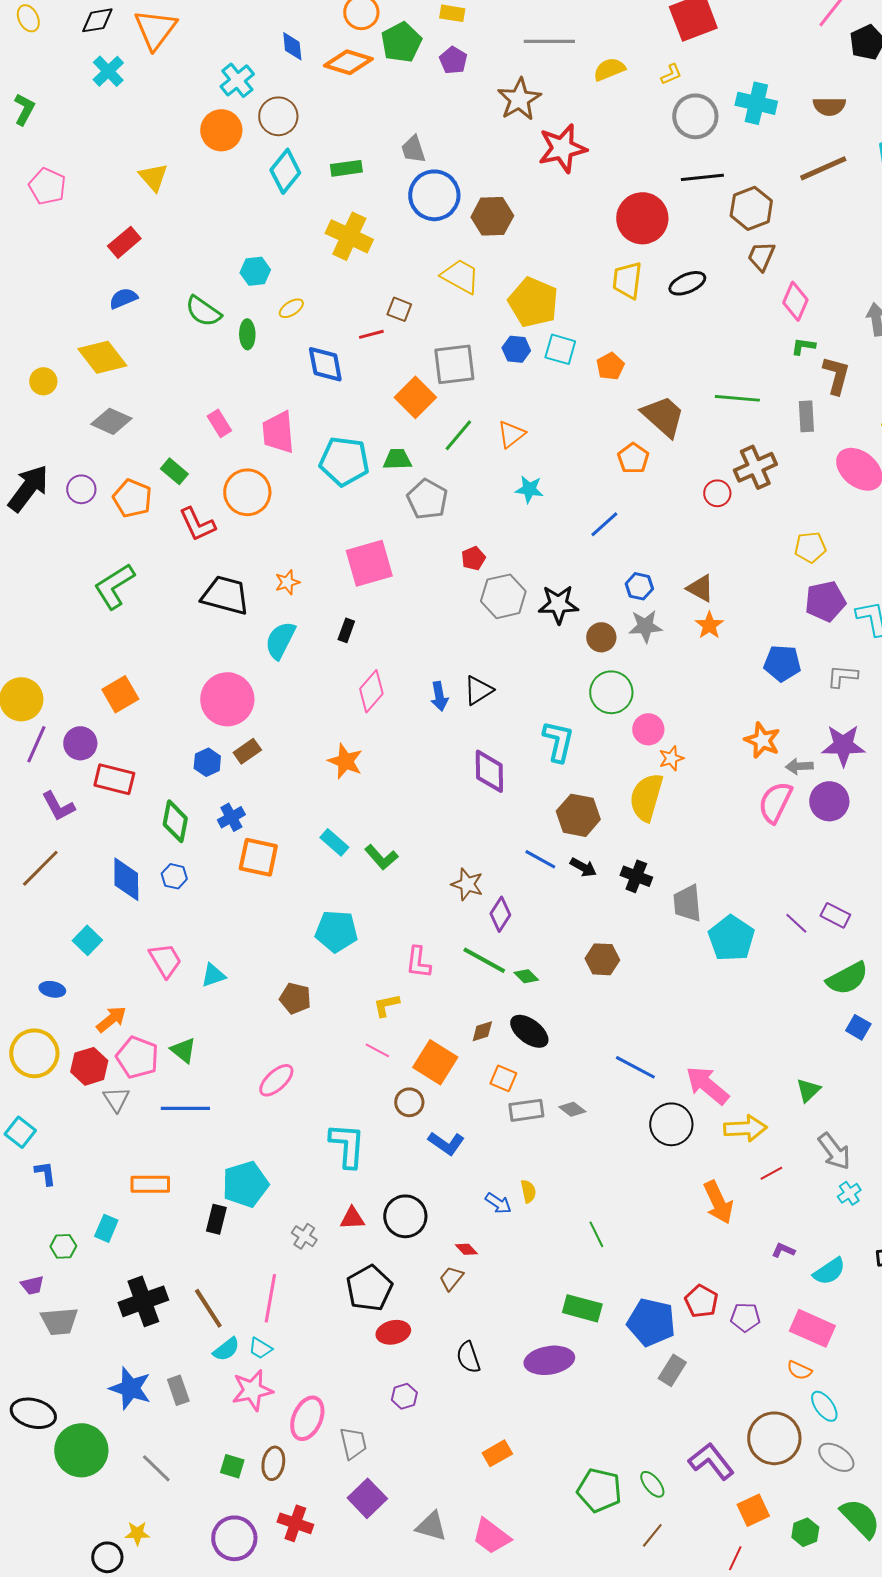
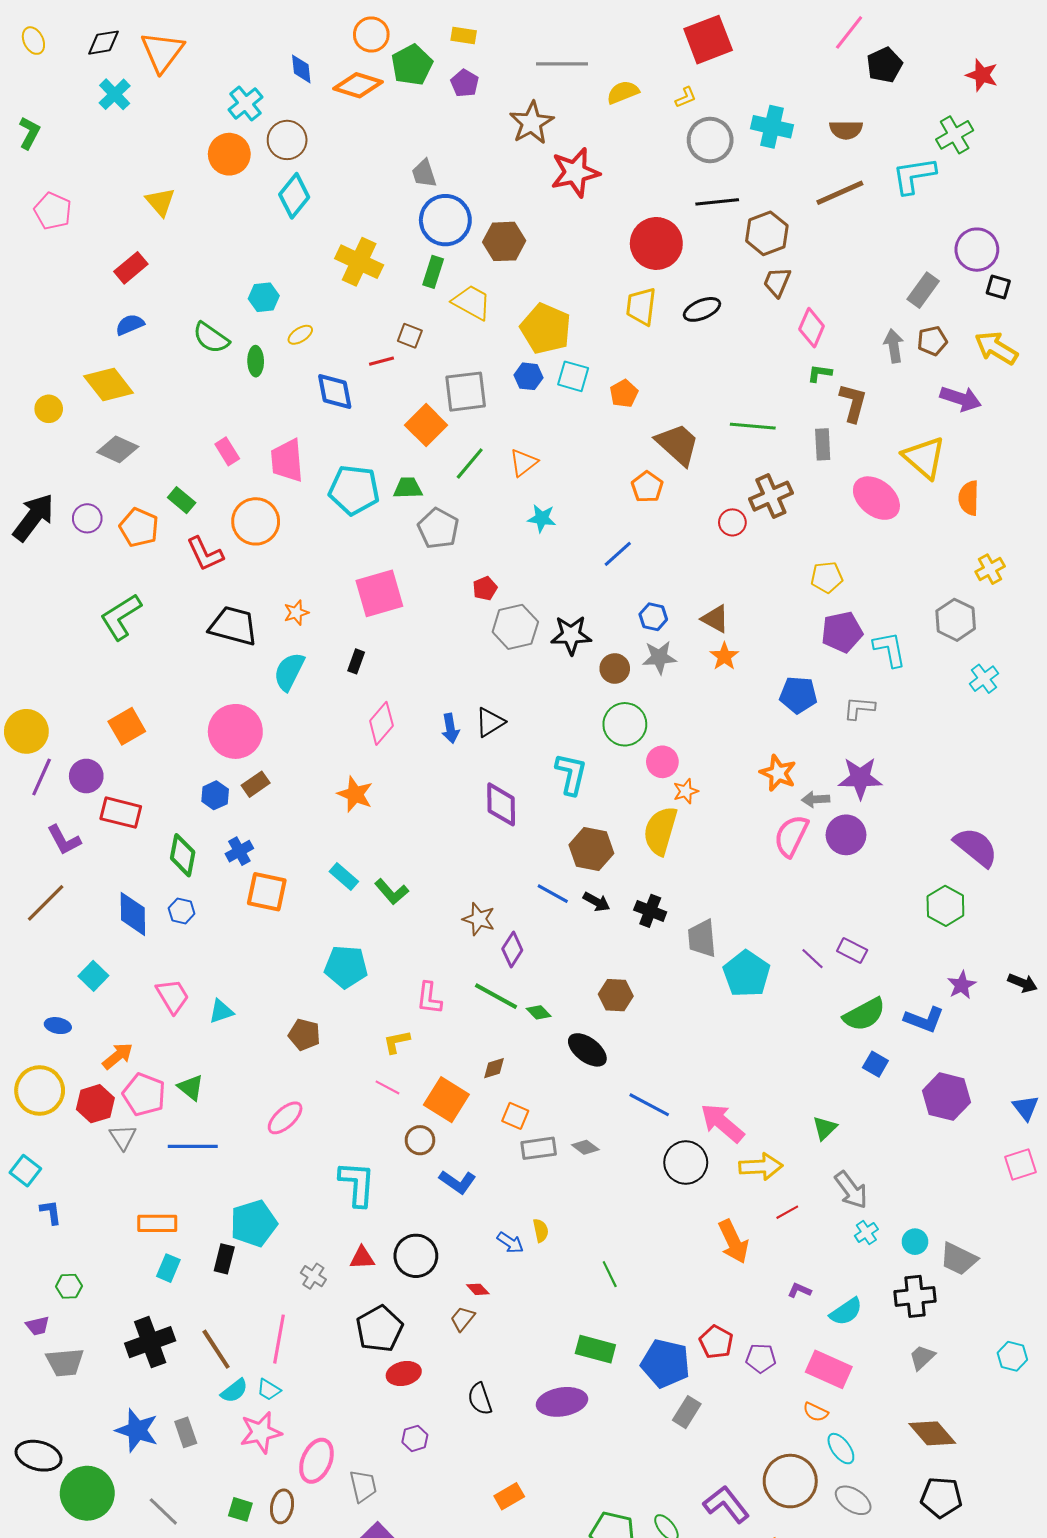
green rectangle: (346, 168) -> (433, 272), moved, turned -64
black ellipse: (529, 1031) -> (587, 1050), moved
cyan rectangle: (106, 1228) -> (168, 1268), moved

